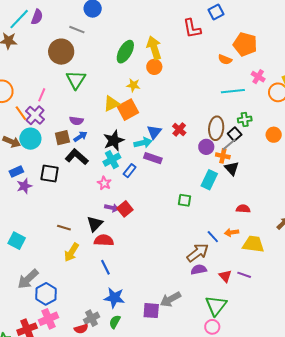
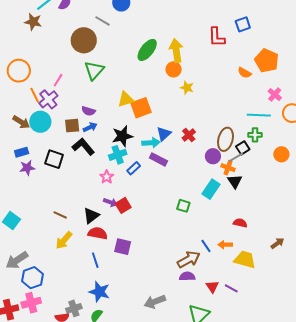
yellow star: (133, 85) -> (187, 88), moved
cyan line: (233, 91) -> (259, 115), moved
purple square: (151, 311) -> (123, 247), moved

